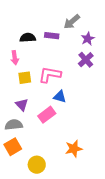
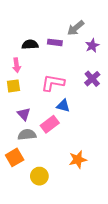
purple cross: (86, 60) -> (92, 79), moved
yellow square: (25, 78) -> (13, 86), moved
gray semicircle: (14, 125) -> (27, 135), moved

